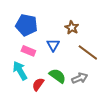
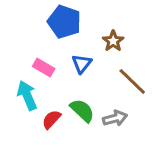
blue pentagon: (26, 25) -> (64, 22), moved

